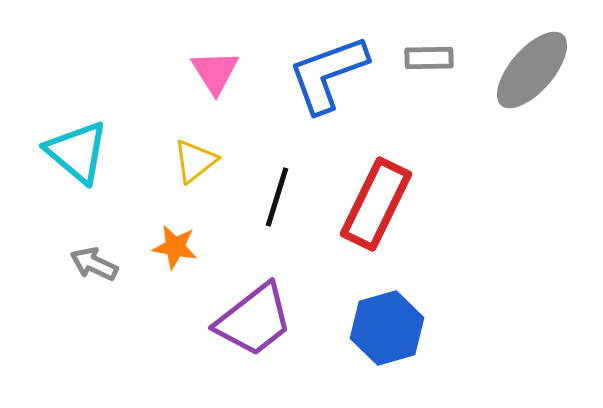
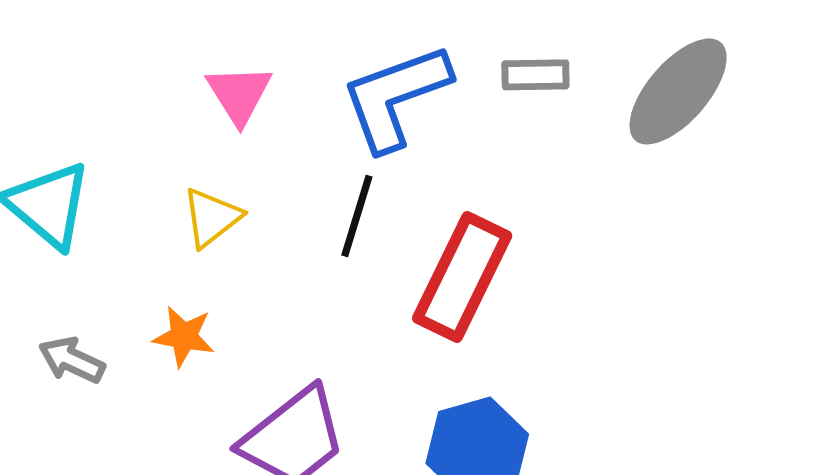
black line: (277, 197) -> (357, 216), moved

